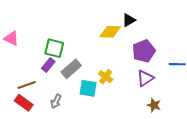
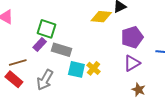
gray rectangle: (71, 69) -> (61, 50), turned 54
yellow cross: (106, 77) -> (94, 68), moved
gray arrow: (56, 101) -> (45, 80), size x1.5

